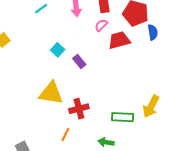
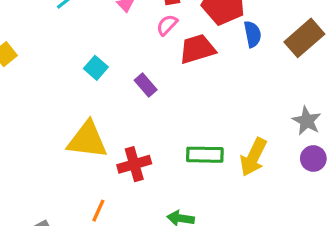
purple rectangle: (79, 62) -> (146, 85), moved
green rectangle: (123, 117) -> (205, 155), moved
orange line: (65, 134) -> (98, 211), moved

